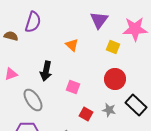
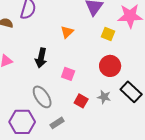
orange triangle: (72, 45) -> (67, 32), turned 32
gray ellipse: (33, 100) -> (42, 97), moved

